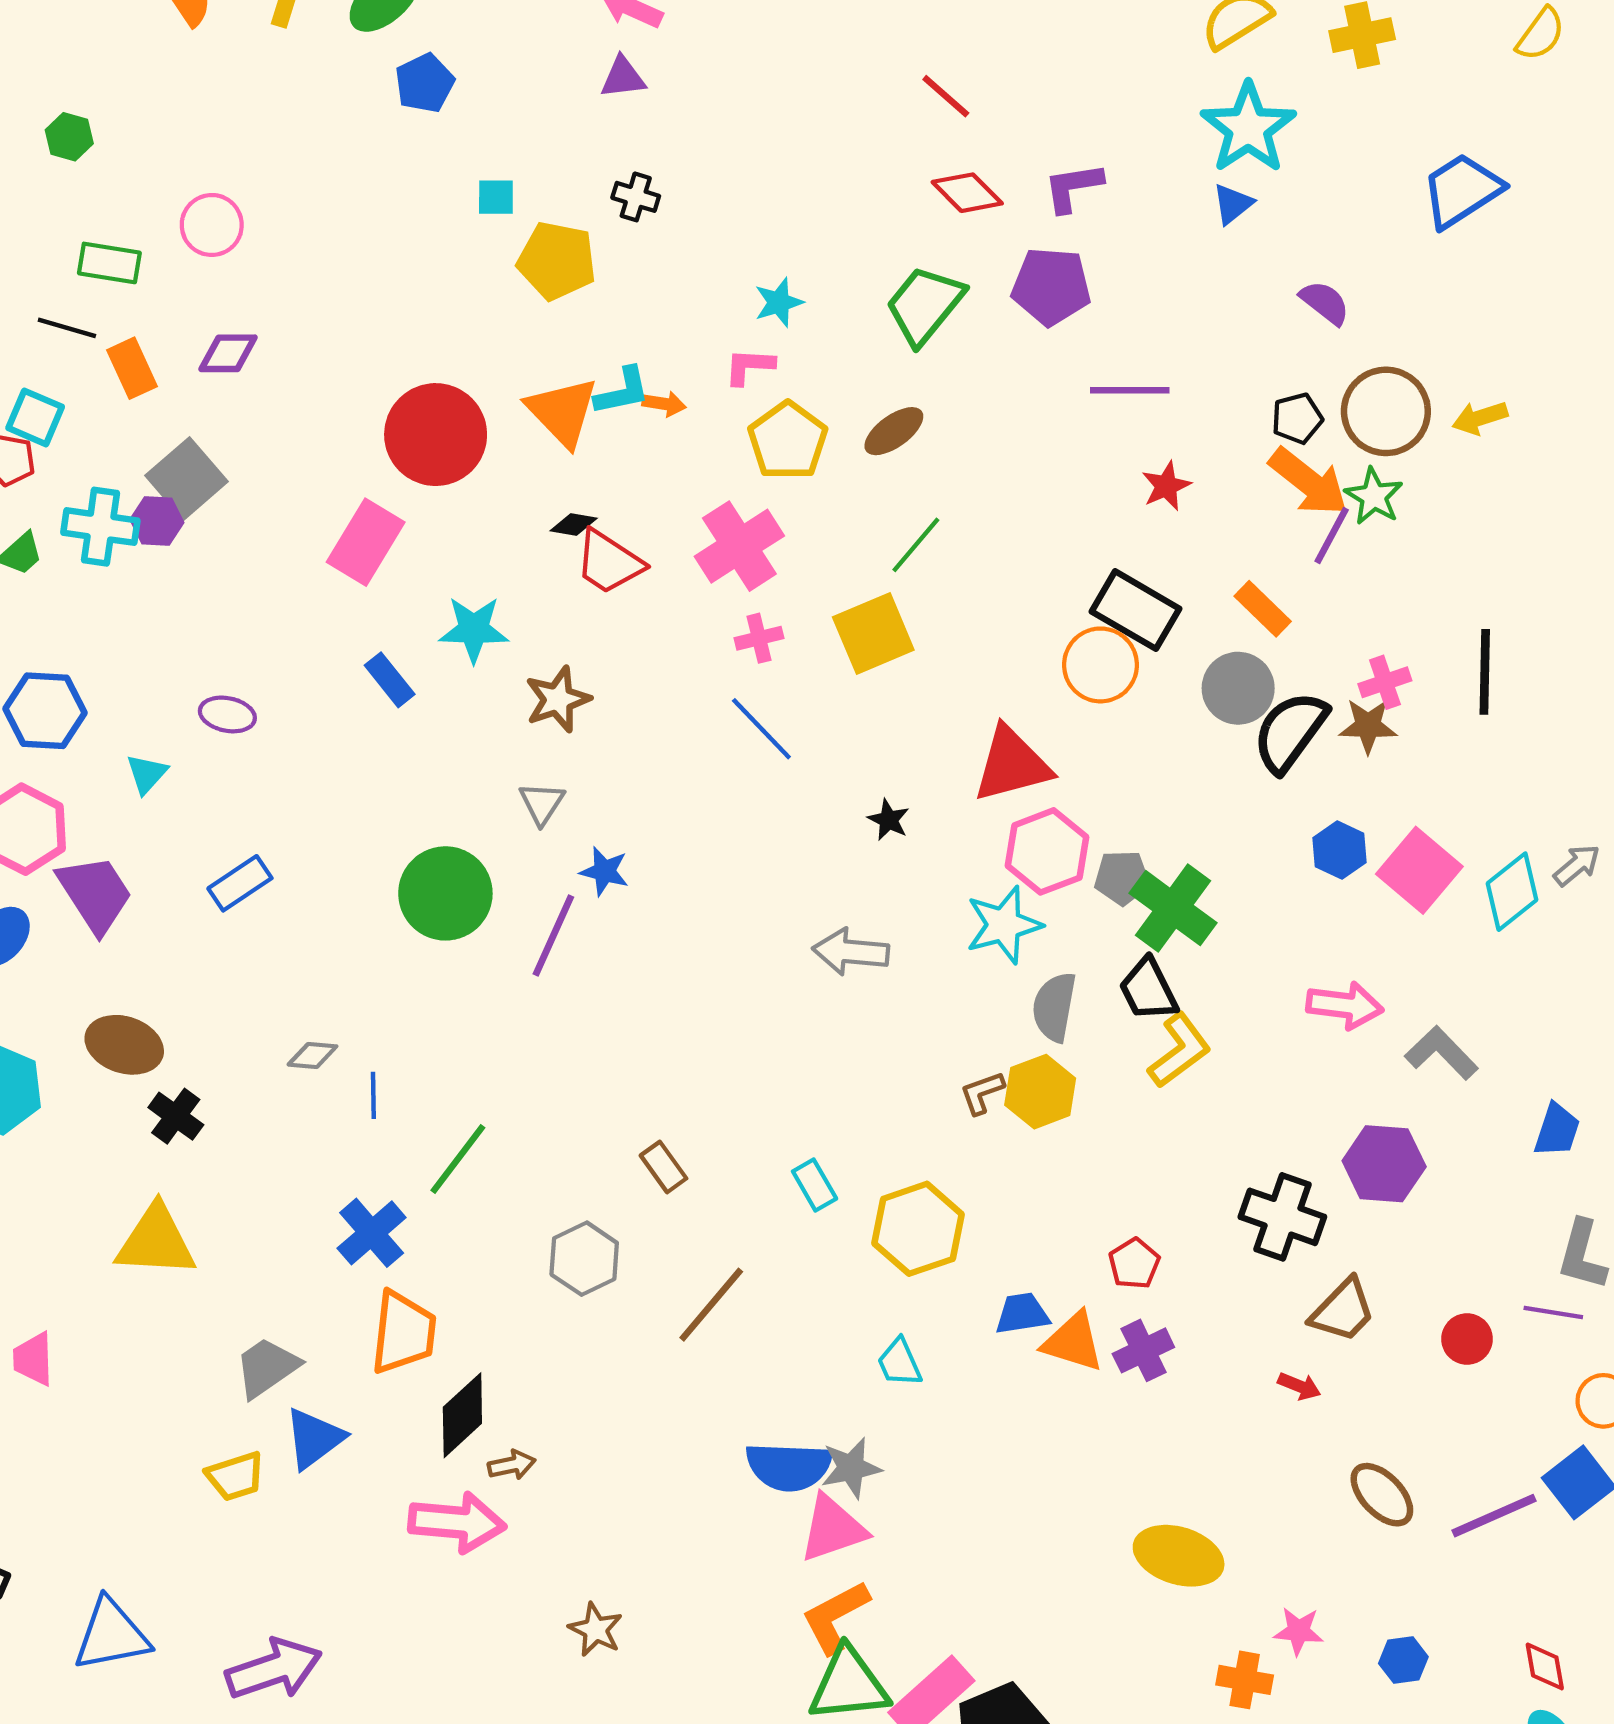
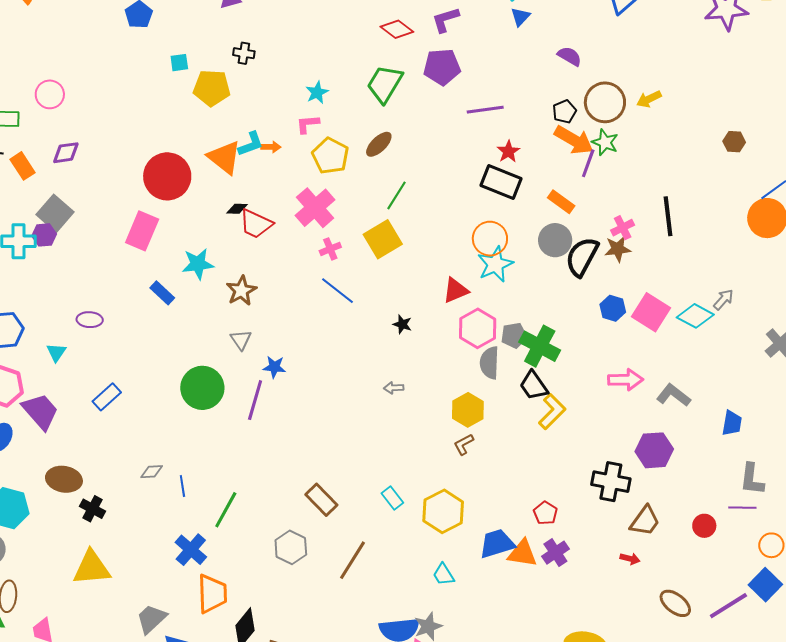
black rectangle: (1136, 610) -> (501, 182), moved
red triangle: (1012, 764) -> (456, 290), size x0.7
cyan diamond: (1512, 892) -> (695, 316), turned 75
cyan star: (1004, 925) -> (495, 264), moved
gray arrow: (851, 952) -> (394, 388), size x0.6
gray semicircle: (1054, 1007) -> (489, 363), moved
yellow hexagon: (1040, 1092) -> (468, 410), moved
brown rectangle: (664, 1167) -> (321, 500), size x1.4
blue trapezoid: (1022, 1314) -> (497, 544), size x1.4

